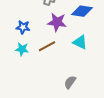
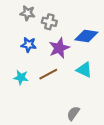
purple star: (57, 22) -> (59, 48), turned -30
blue star: (23, 27) -> (29, 45), moved

